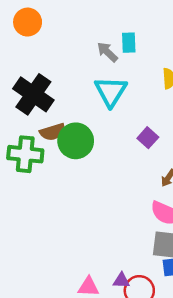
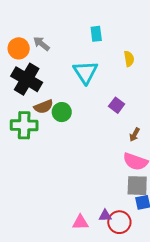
orange circle: (28, 22) -> (19, 48), moved
gray arrow: (107, 52) -> (41, 44), moved
green circle: (76, 141) -> (62, 112), size x0.7

